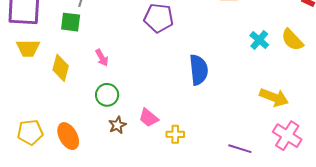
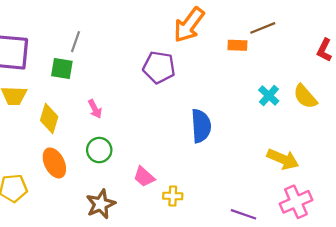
brown star: (117, 125) -> (101, 204), moved, size x1.5
orange ellipse: (68, 136) -> (54, 163), moved
pink cross: (287, 136) -> (296, 202), turned 32

